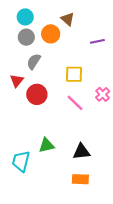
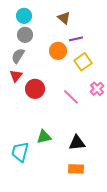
orange circle: (51, 34) -> (58, 51), moved
purple line: (97, 41) -> (76, 39), moved
gray semicircle: (34, 62) -> (18, 56), moved
yellow square: (74, 74) -> (83, 62), moved, turned -36

